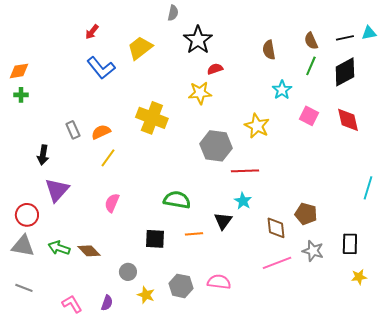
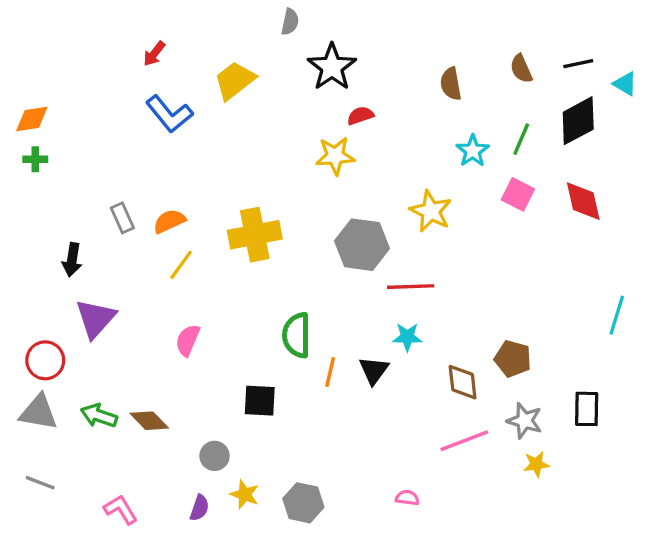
cyan triangle: (369, 33) -> (625, 84), moved, turned 42
green line: (311, 66) -> (521, 139), moved
yellow cross: (152, 118) -> (255, 235), moved, turned -32
green semicircle: (177, 200) -> (297, 335), turned -100
cyan star: (243, 201) -> (407, 337), turned -30
orange line: (194, 234) -> (330, 372), moved, turned -72
yellow star: (359, 277) -> (536, 464), moved
pink semicircle: (219, 282) -> (407, 498), moved, size x0.6
gray hexagon: (181, 286) -> (303, 503), moved
purple semicircle: (107, 303) -> (199, 508), moved

